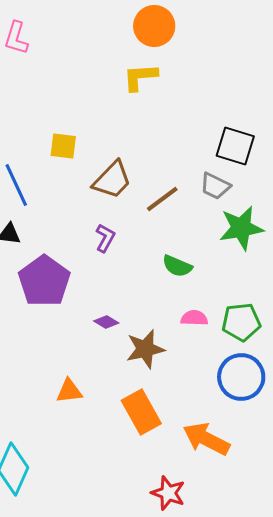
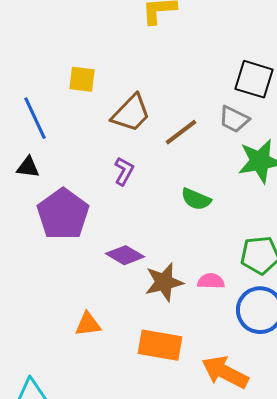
pink semicircle: (194, 318) -> (211, 281), moved
purple diamond: (106, 322) -> (125, 255), size x1.5
orange rectangle: (141, 412) -> (160, 345), turned -51

